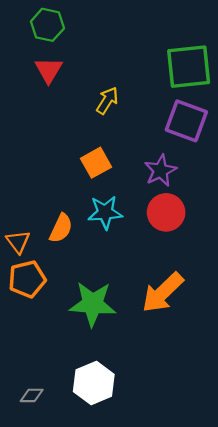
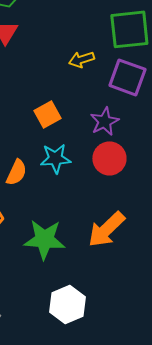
yellow arrow: (107, 101) -> (81, 59), moved, turned -140
white hexagon: (94, 383) -> (67, 304), moved

